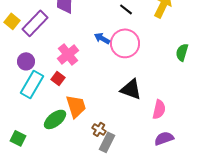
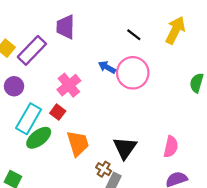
purple circle: (26, 61) -> (14, 86), moved
black triangle: (131, 89) -> (125, 148), moved, turned 45
green ellipse: (55, 119) -> (39, 138), moved

